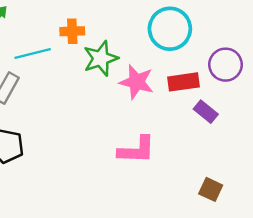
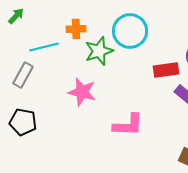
cyan circle: (170, 29) -> (130, 31), moved
pink star: (137, 82) -> (82, 92), moved

